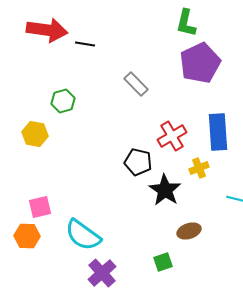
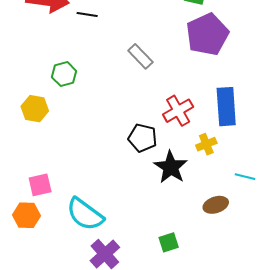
brown ellipse: (189, 231) -> (216, 205), moved

